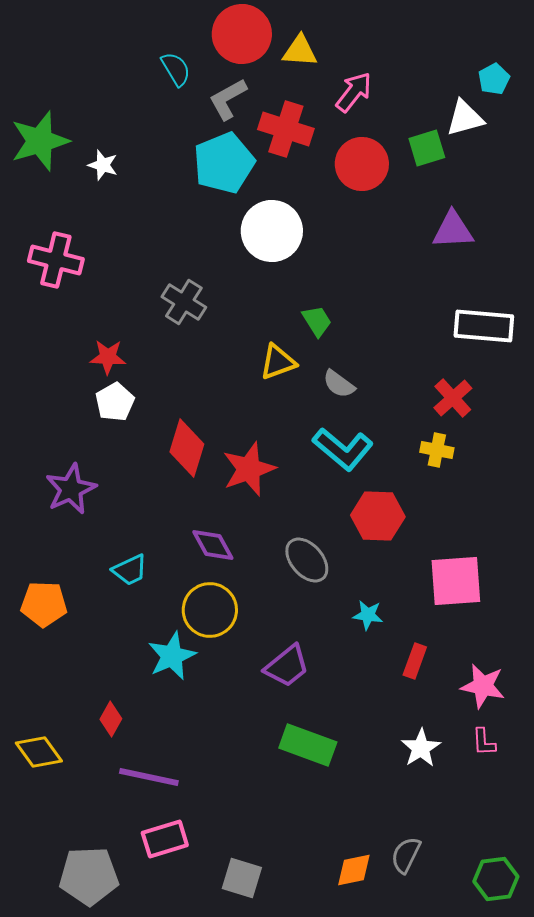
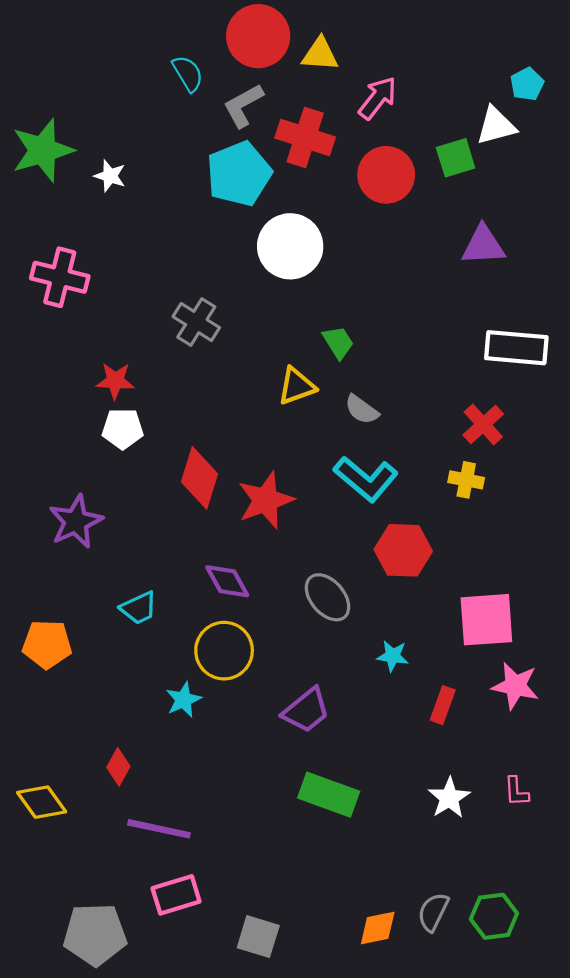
white pentagon: (115, 402) -> (123, 429), turned 30
cyan star: (172, 656) -> (183, 700), size x0.7
pink star: (483, 686) -> (515, 686), moved
green hexagon: (496, 879) -> (494, 916), moved

